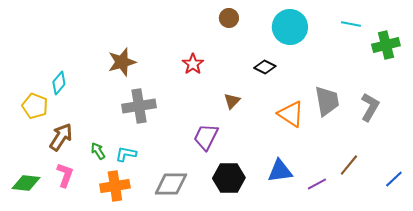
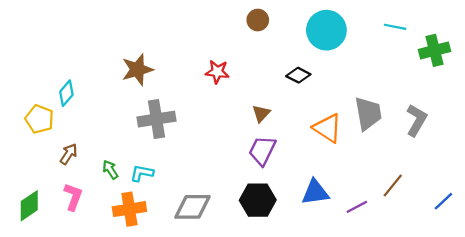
red star: (193, 64) -> (217, 72), turned -30
brown arrow: (61, 137) -> (69, 154), size x0.7
purple trapezoid: (206, 137) -> (262, 151), moved
green diamond: (26, 183) -> (29, 206), turned -40

